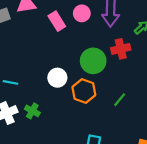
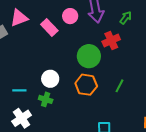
white circle: (57, 78) -> (50, 79), moved
green cross: (32, 111) -> (46, 99), moved

